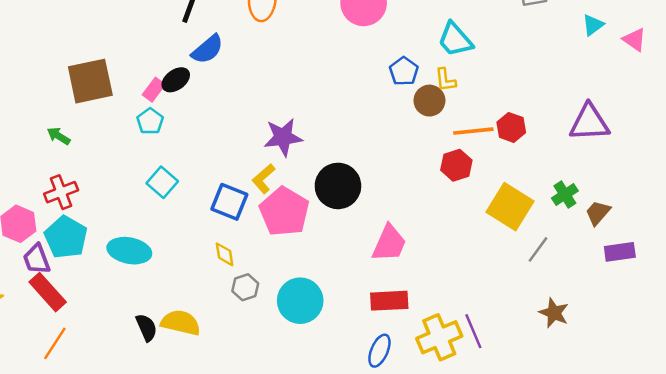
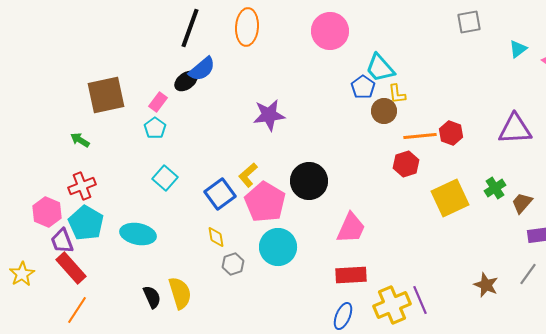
cyan trapezoid: (455, 40) -> (380, 68), moved
black ellipse: (176, 80) -> (186, 81), moved
purple star: (283, 137) -> (269, 115), moved
blue square: (229, 202) -> (220, 194), turned 32
yellow square: (510, 207) -> (450, 198), turned 33
gray line: (538, 249) -> (528, 274), moved
cyan circle: (300, 301) -> (278, 247), moved
yellow semicircle: (181, 323) -> (180, 293), turned 60

